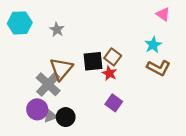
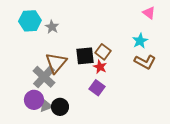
cyan hexagon: (20, 23) -> (30, 21), moved
purple square: (114, 103) -> (97, 88), moved

